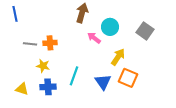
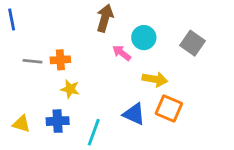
yellow arrow: (118, 57) -> (155, 79), turned 66
yellow star: (43, 66) -> (70, 89), moved
cyan line: (74, 76) -> (94, 132), moved
blue triangle: (103, 82) -> (134, 114), turned -30

